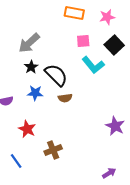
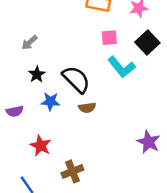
gray arrow: (29, 43) -> (29, 43), moved, size x0.6
black star: (31, 67) -> (37, 74), moved

